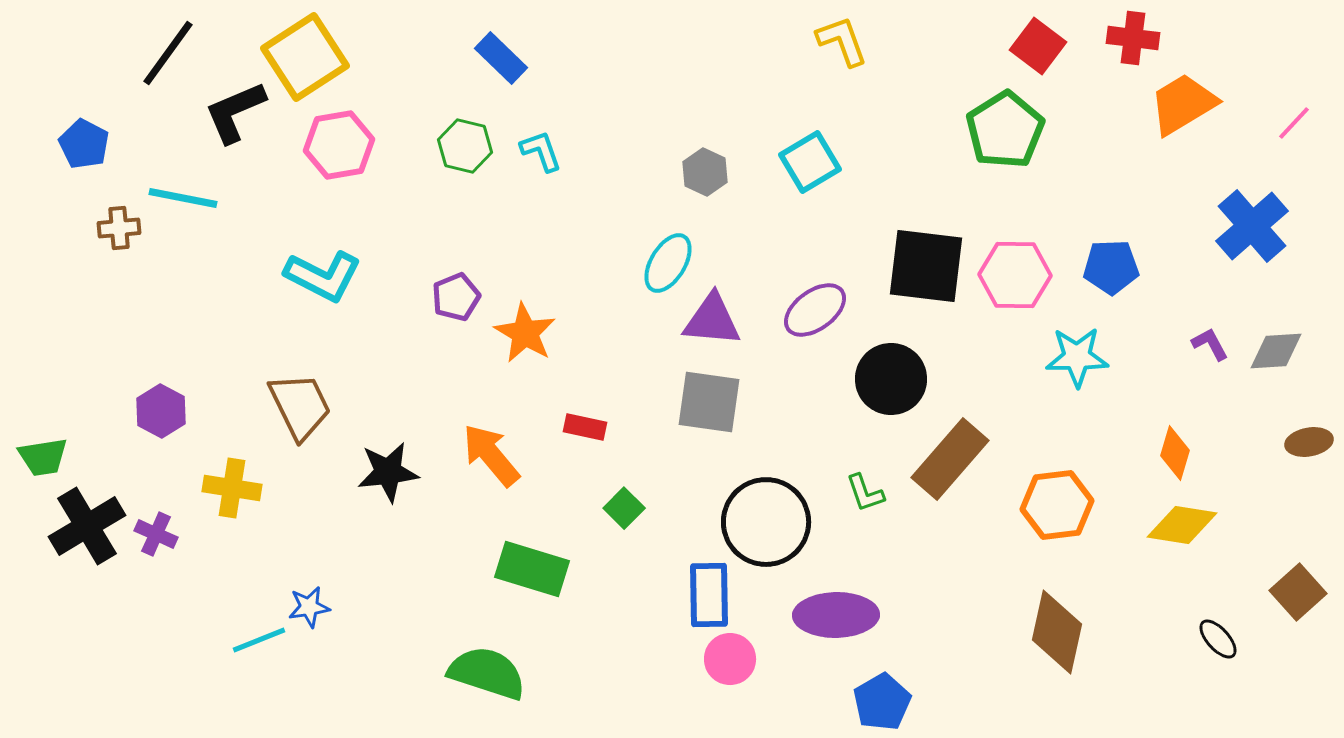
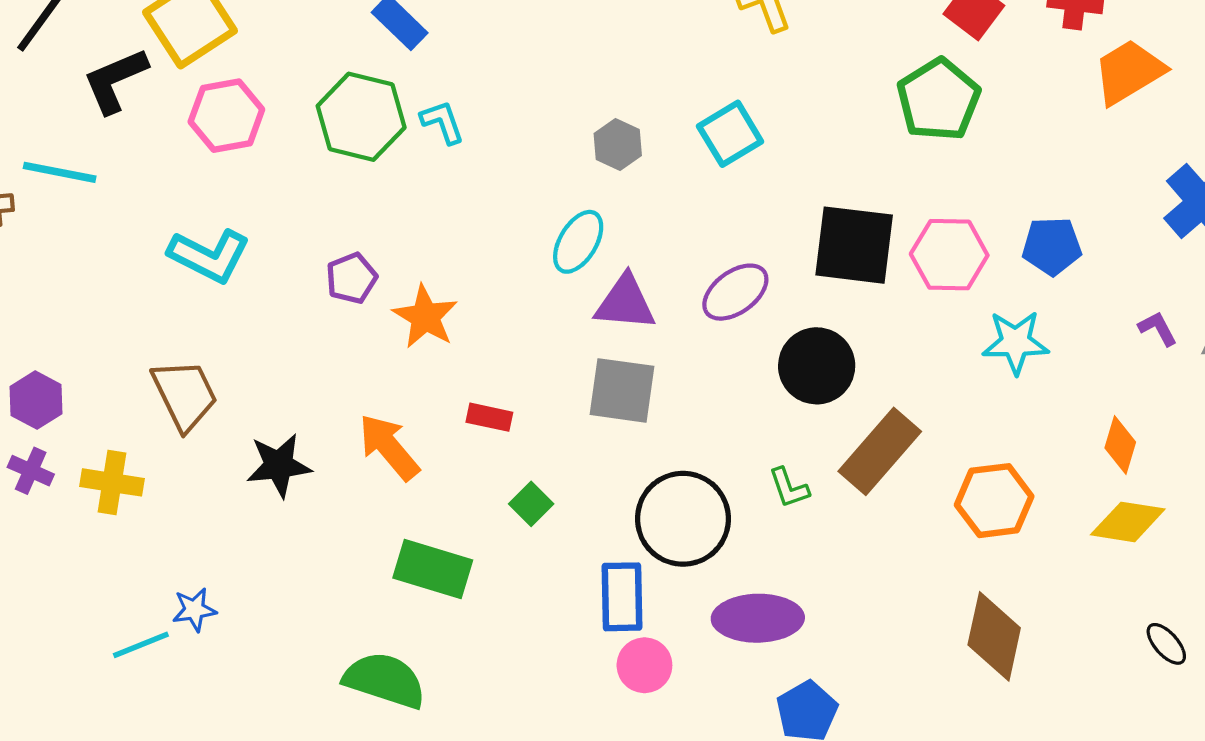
green hexagon: (465, 146) -> (361, 117), size x1.5
purple cross: (156, 534) -> (31, 471), moved

